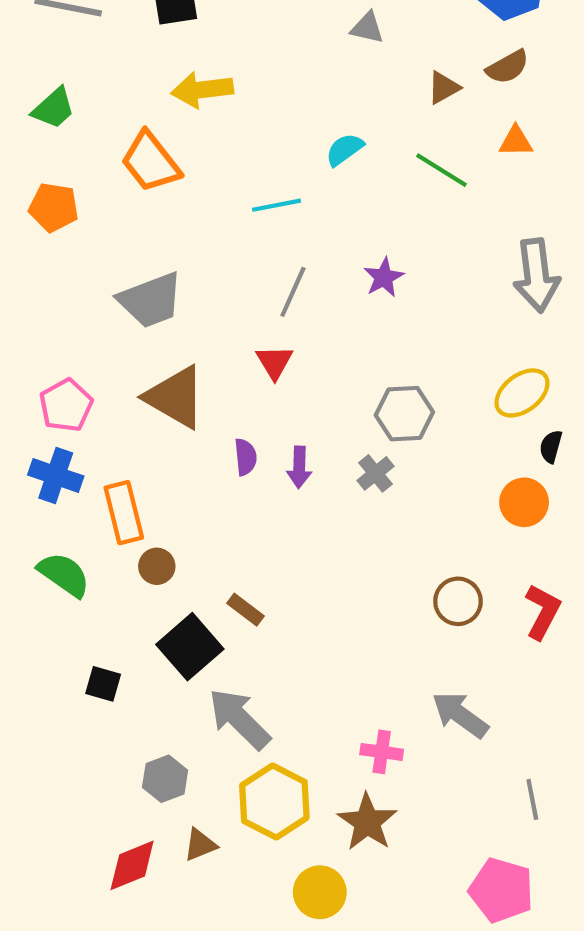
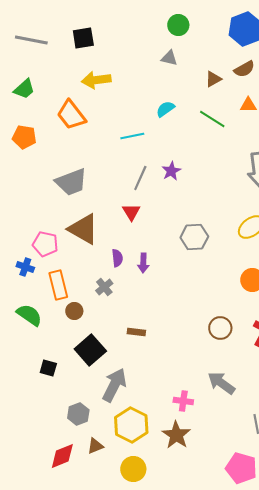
gray triangle: (367, 28) -> (169, 58), moved
purple star: (384, 277) -> (171, 171), moved
pink pentagon: (66, 405) -> (45, 244), moved, turned -30
gray cross: (375, 473) -> (104, 287), moved
blue cross: (56, 475) -> (25, 267), size x0.7
brown rectangle: (246, 610) -> (136, 332), moved, turned -30
gray arrow: (239, 719) -> (114, 385), turned 72
yellow circle: (320, 892) -> (133, 469), moved

